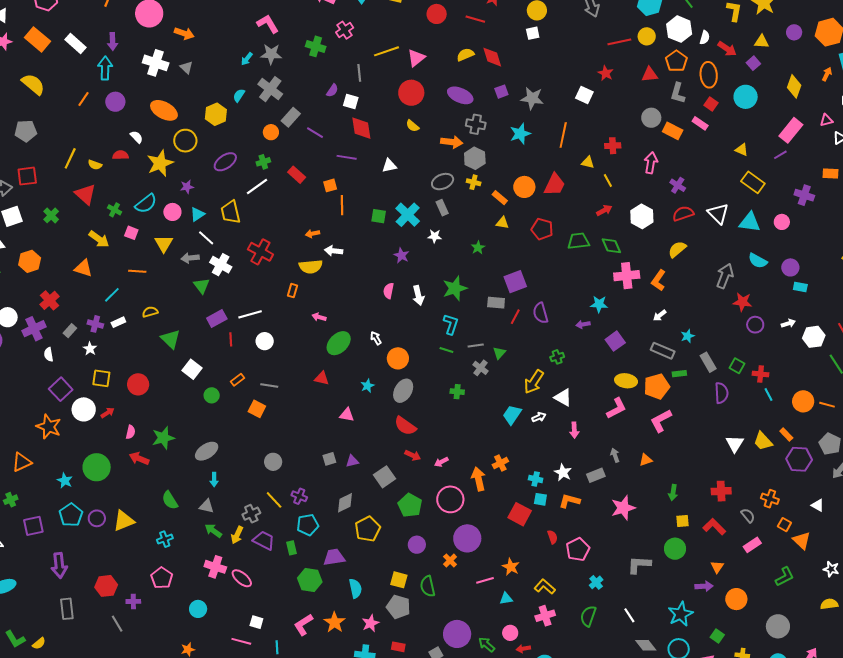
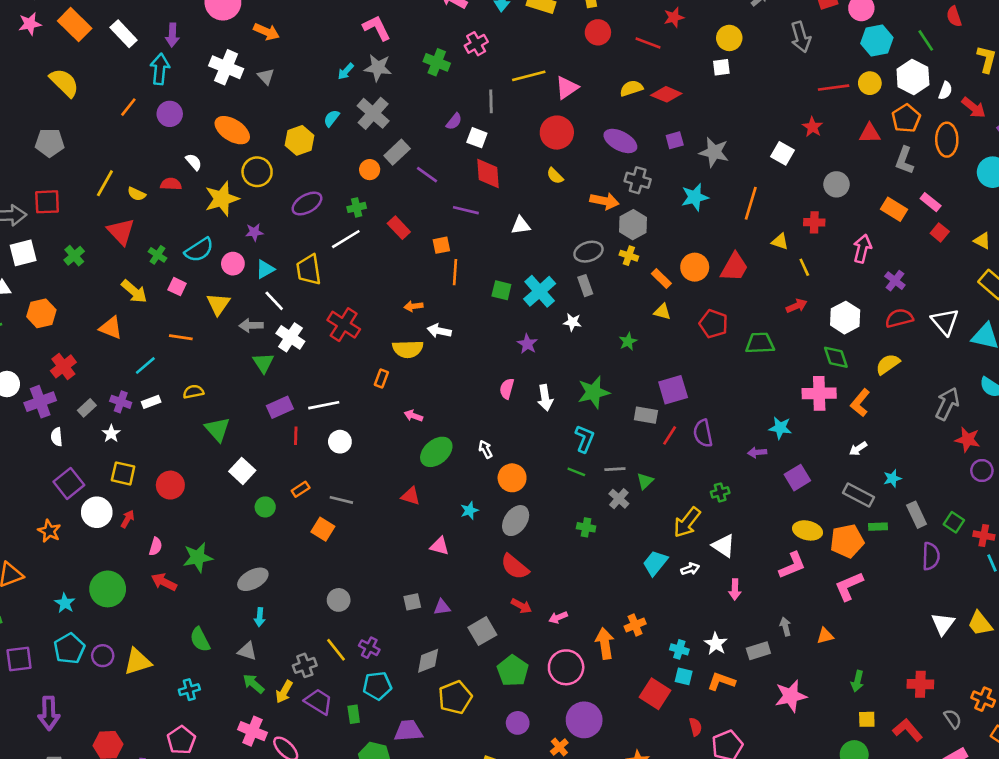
red diamond: (492, 57) -> (666, 94), turned -55
red square: (711, 104) -> (940, 232), moved
gray circle: (651, 118) -> (836, 184), moved
green diamond: (611, 246) -> (836, 357), moved
red arrow: (108, 413) -> (128, 519), turned -32
orange star: (49, 427) -> (49, 531), size x0.7

